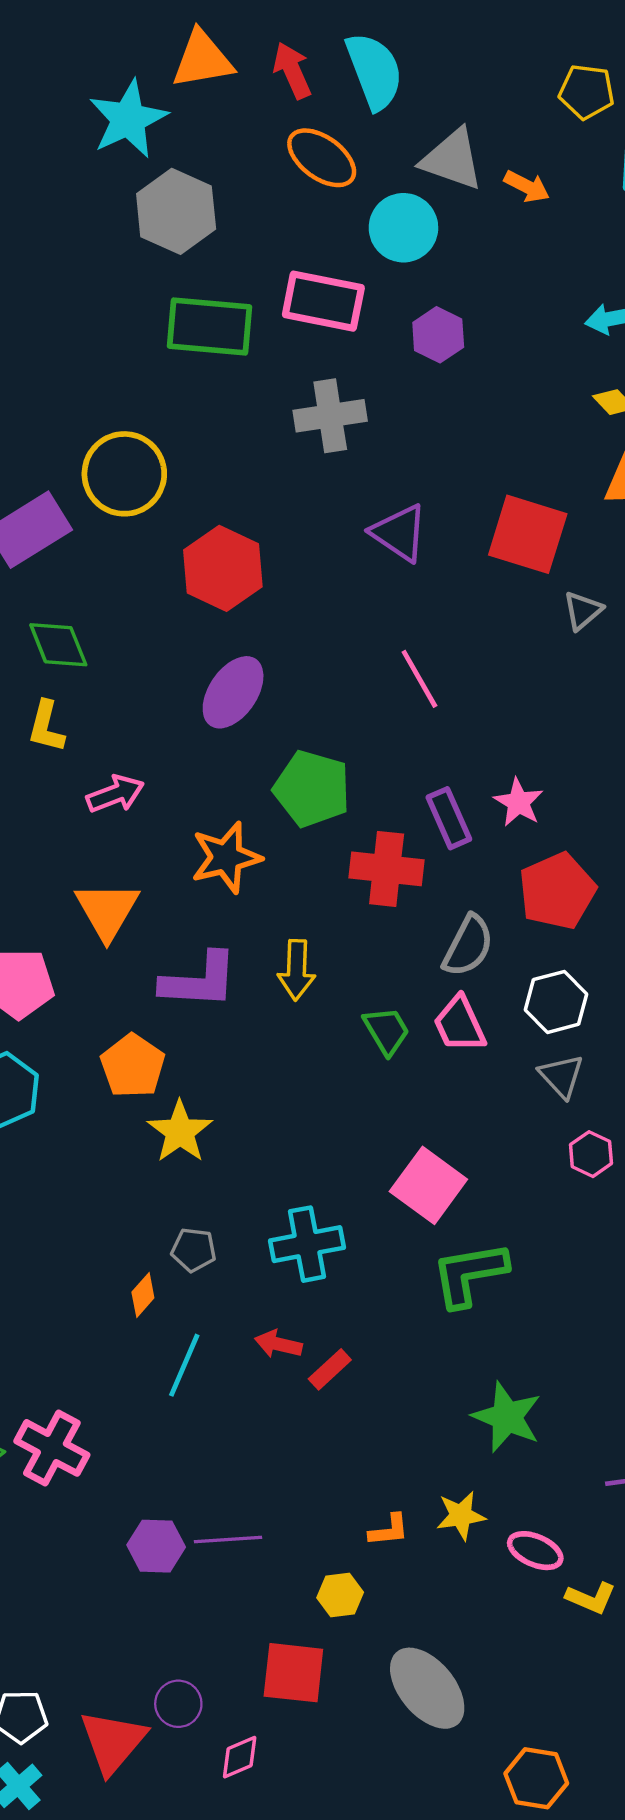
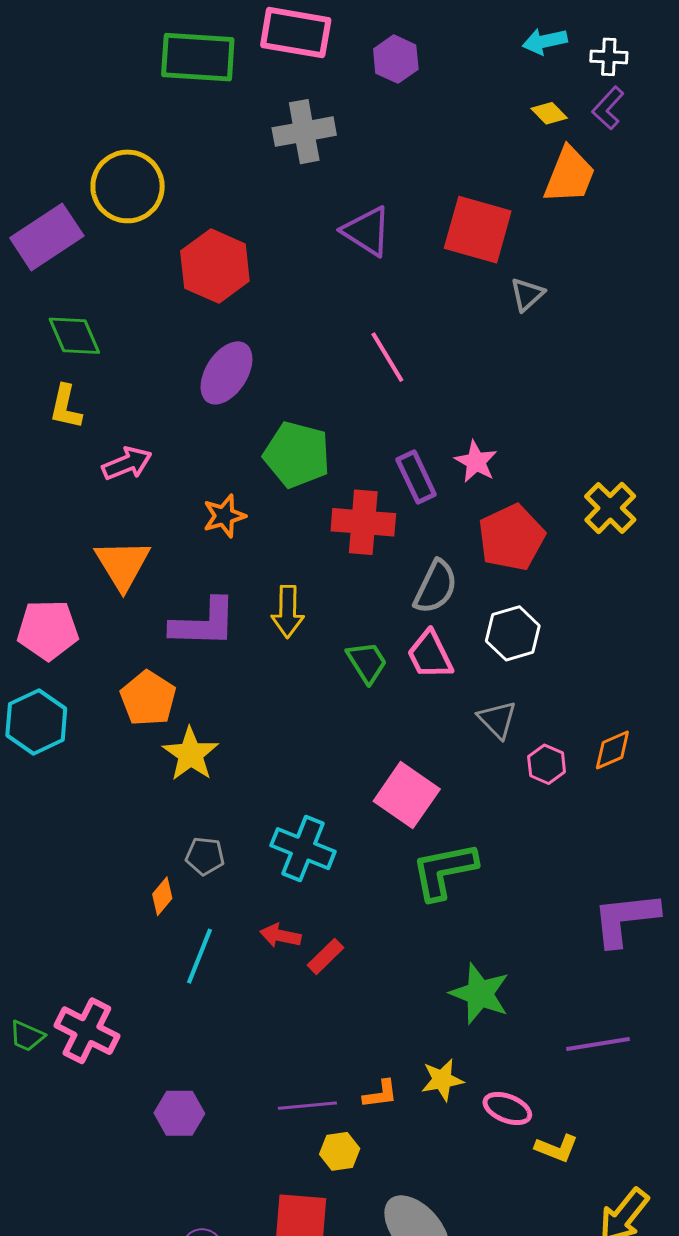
orange star: (226, 857) -> (224, 516), size x0.7
gray triangle: (561, 1076) -> (497, 720), moved
cyan cross: (307, 1244) -> (303, 849), turned 34
purple line: (228, 1540) -> (307, 1106), moved

